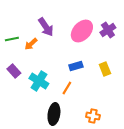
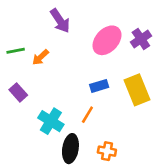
purple arrow: (46, 27) -> (60, 21), moved
yellow rectangle: (105, 69) -> (137, 90), size x1.6
cyan cross: (39, 81) -> (51, 121), moved
orange cross: (93, 116) -> (107, 151), moved

